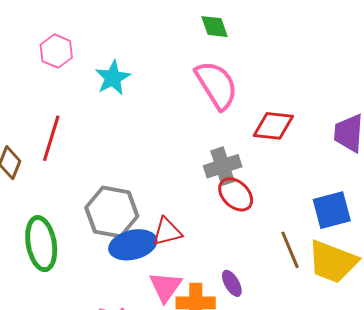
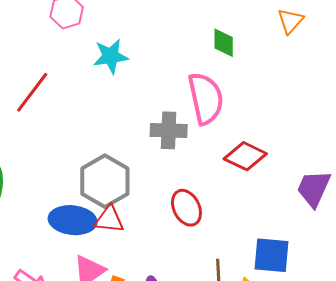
gray cross: (223, 166) -> (169, 130), moved
gray hexagon: (112, 212) -> (105, 181), moved

